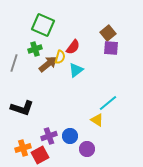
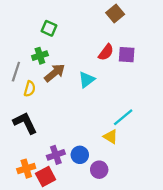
green square: (43, 25) -> (49, 28), size x0.6
brown square: (108, 33) -> (115, 13), moved
red semicircle: (73, 47) -> (106, 52), moved
yellow semicircle: (60, 57) -> (30, 89), moved
black L-shape: (22, 108) -> (25, 123), turned -135

